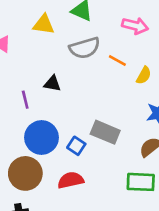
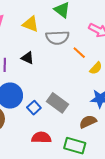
yellow triangle: (44, 24) -> (31, 24), moved
red semicircle: (71, 180) -> (41, 138), moved

